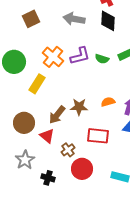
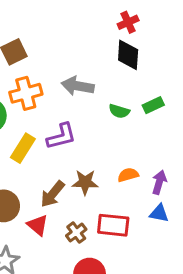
gray arrow: (74, 19) -> (78, 86), moved
purple L-shape: (80, 56) -> (61, 136), moved
orange cross: (53, 57) -> (26, 93), moved, turned 35
brown cross: (68, 150) -> (76, 233), moved

